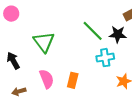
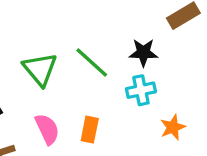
green line: (93, 31) -> (92, 62), moved
black star: (118, 34) -> (143, 53), moved

